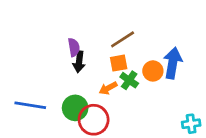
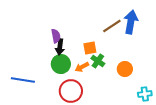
brown line: (123, 39) -> (112, 26), moved
blue arrow: (173, 63) -> (131, 22), moved
orange circle: (153, 71) -> (125, 69), moved
green circle: (75, 108) -> (61, 64), moved

